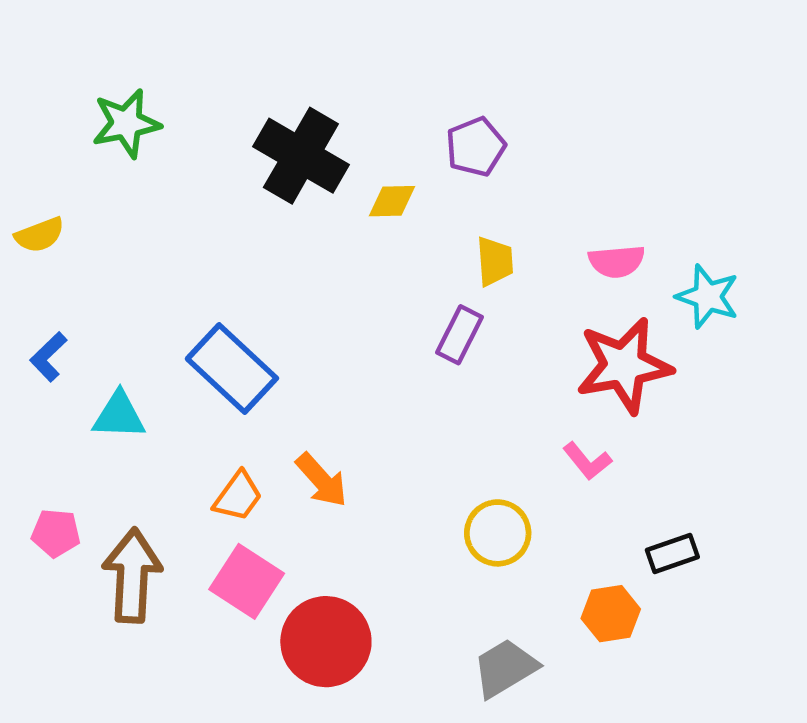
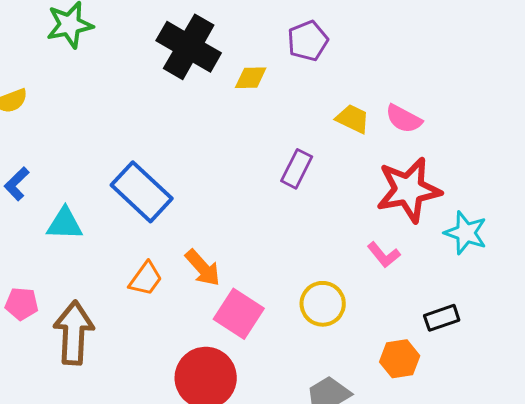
yellow trapezoid: (495, 261) -> (353, 119), moved, turned -60
pink semicircle: (617, 261) -> (404, 119), turned 33
cyan star: (708, 297) -> (466, 233), moved
pink square: (247, 581) -> (239, 314), moved

